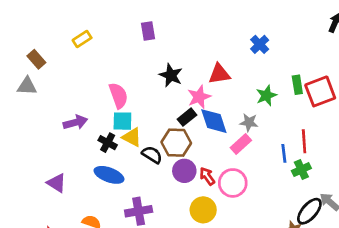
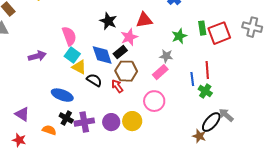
cyan square: (122, 121) -> (72, 55), turned 35
blue diamond: (214, 121) -> (102, 55), moved
black cross: (108, 143) -> (66, 118), moved
brown hexagon: (176, 143) -> (126, 71), moved
green cross: (301, 170) -> (205, 91), turned -32
purple circle: (184, 171) -> (111, 122), moved
red arrow: (207, 176) -> (117, 86), moved
purple triangle: (57, 183) -> (22, 114), moved

